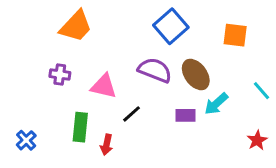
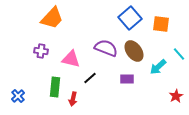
blue square: (171, 26) -> (130, 18), moved
cyan line: (262, 91) -> (179, 54), moved
cyan arrow: (216, 104) -> (158, 67), moved

